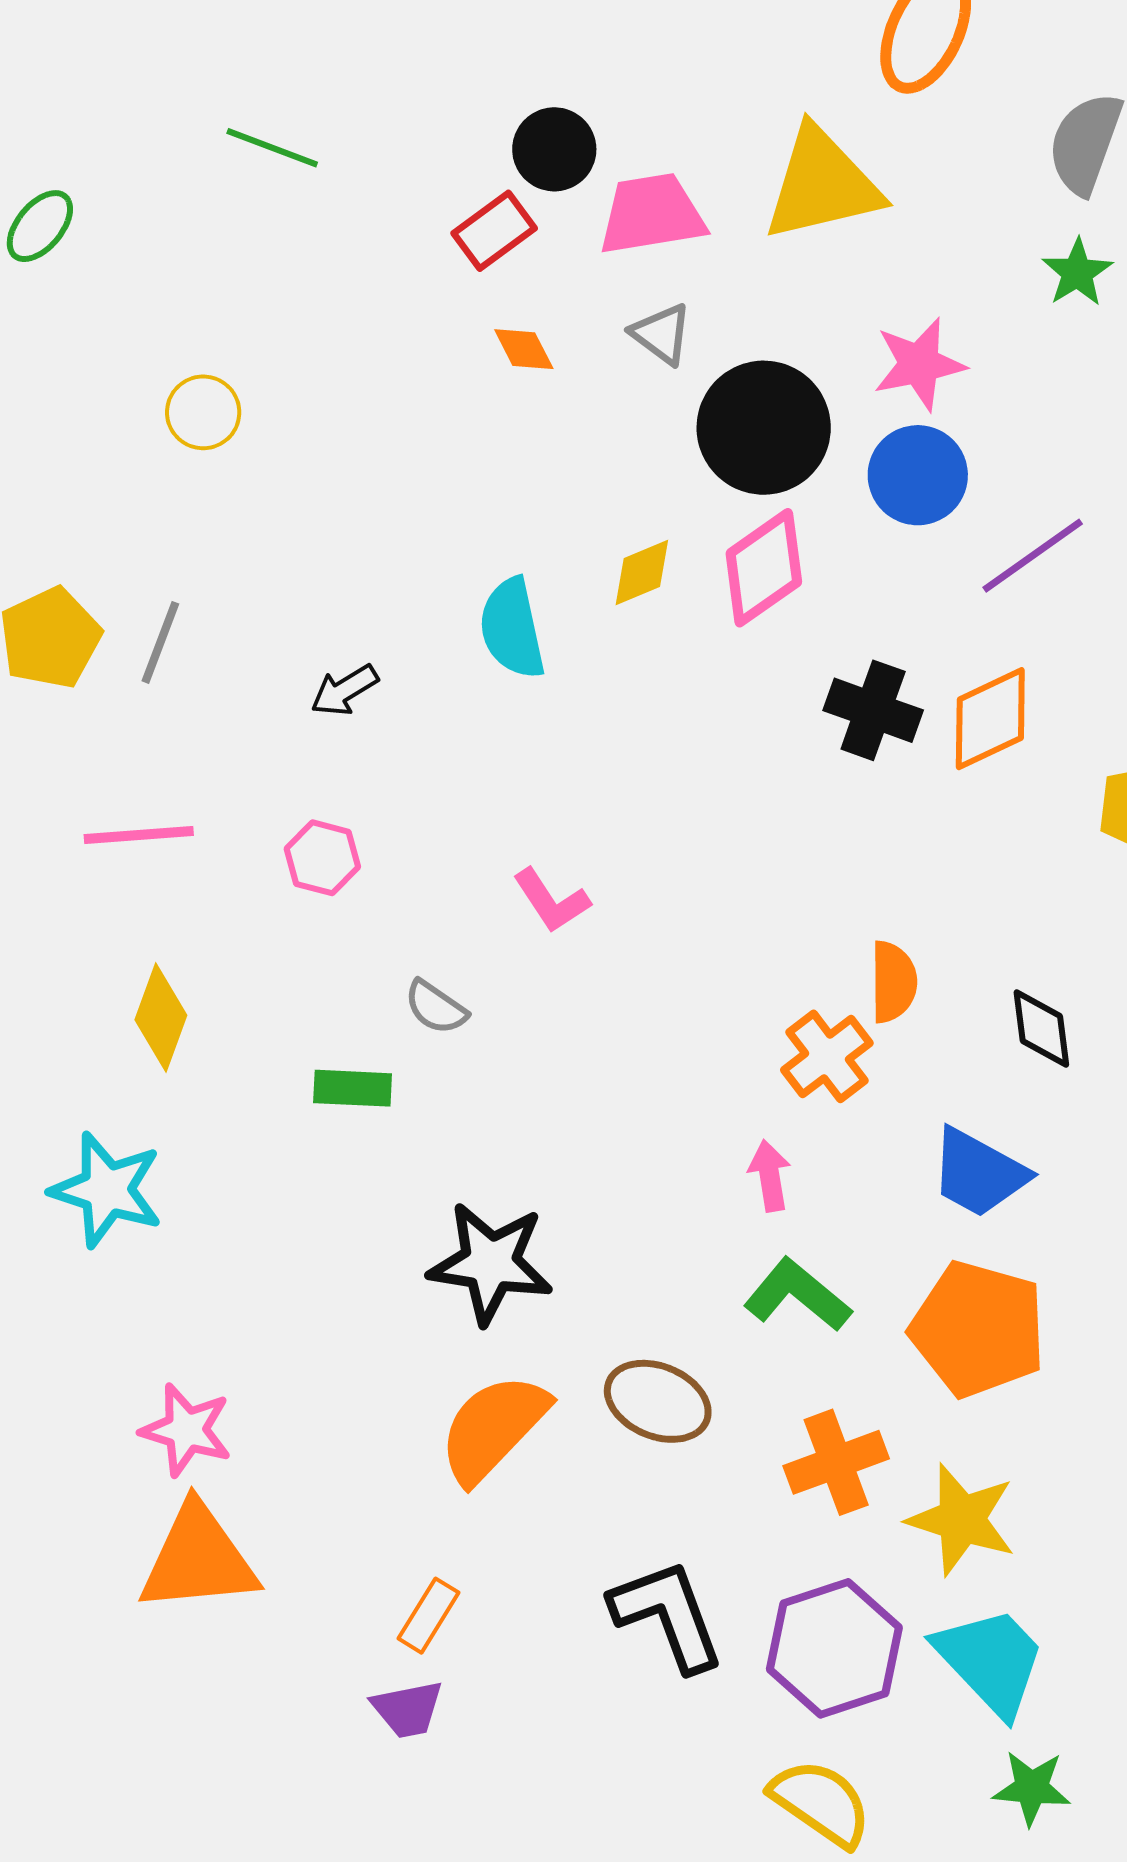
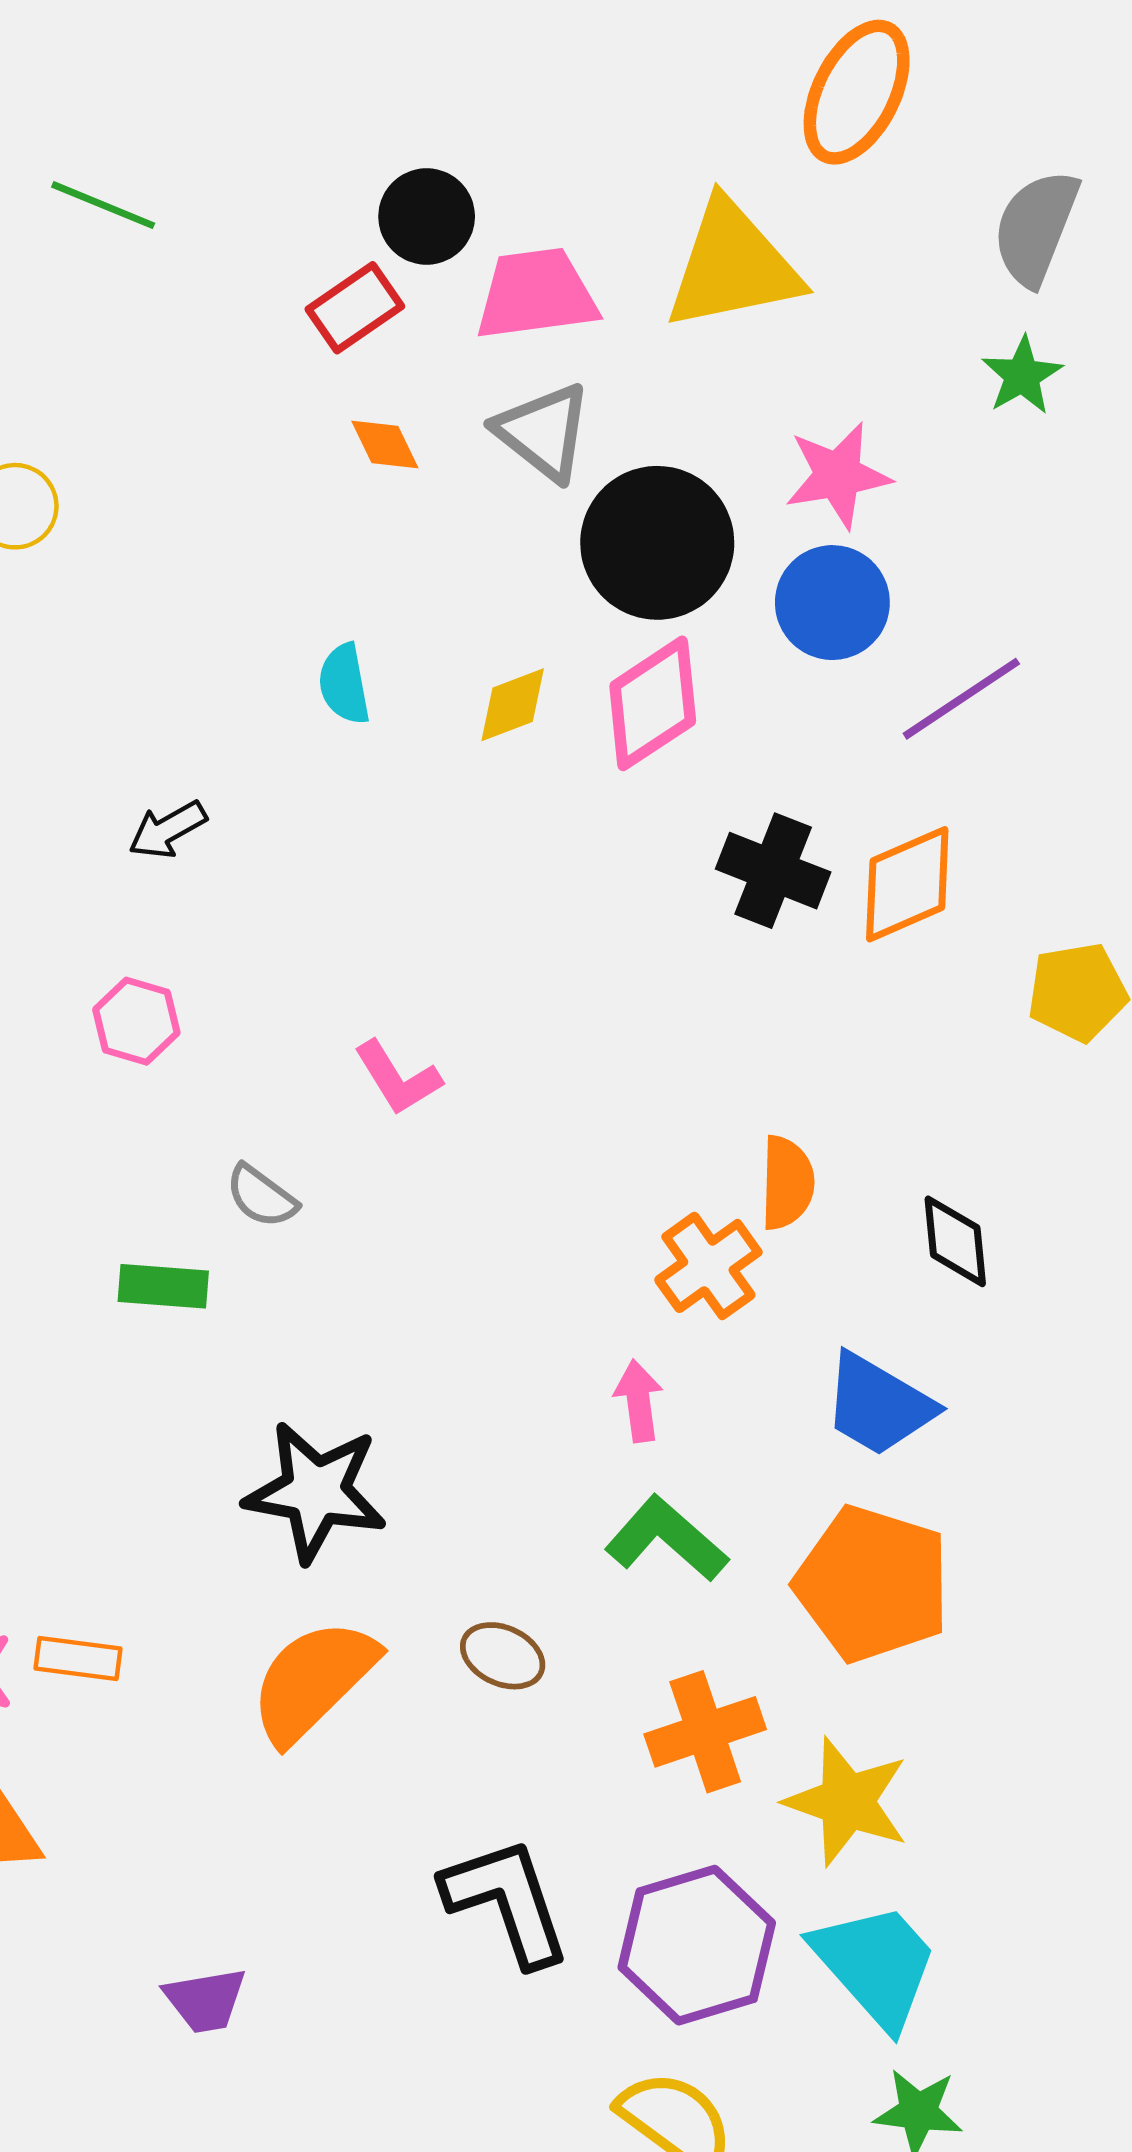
gray triangle: (662, 334) -> (543, 432), size x1.4
cyan semicircle: (512, 628) -> (344, 684), moved, size x0.7
brown ellipse: (658, 1401) -> (503, 1656), size x0.7
orange rectangle: (429, 1616) -> (78, 1659), moved, turned 64

